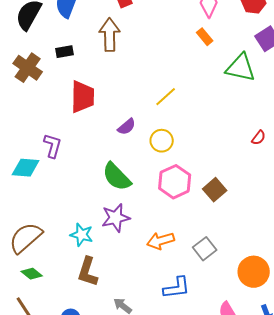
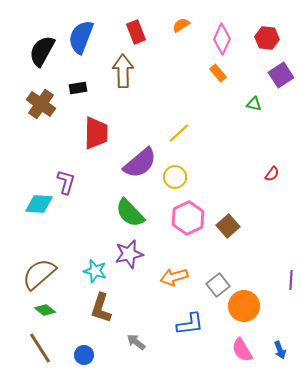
green triangle: (241, 68) -> (254, 104), size x0.5
purple semicircle: (127, 127) -> (140, 163), size x1.8
orange circle: (254, 272) -> (244, 306), moved

